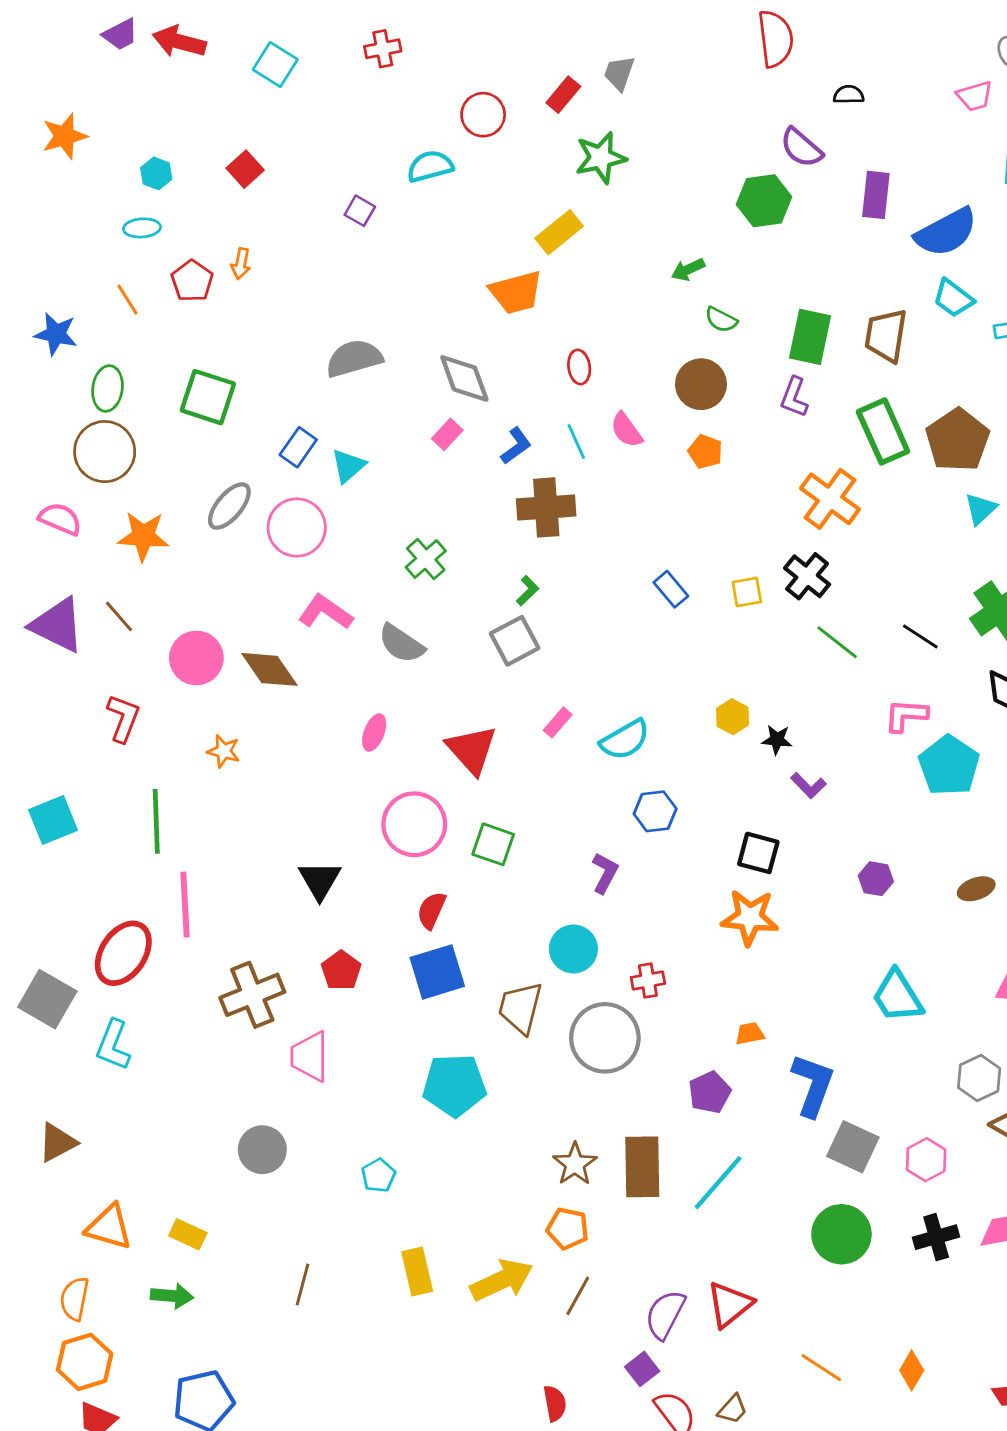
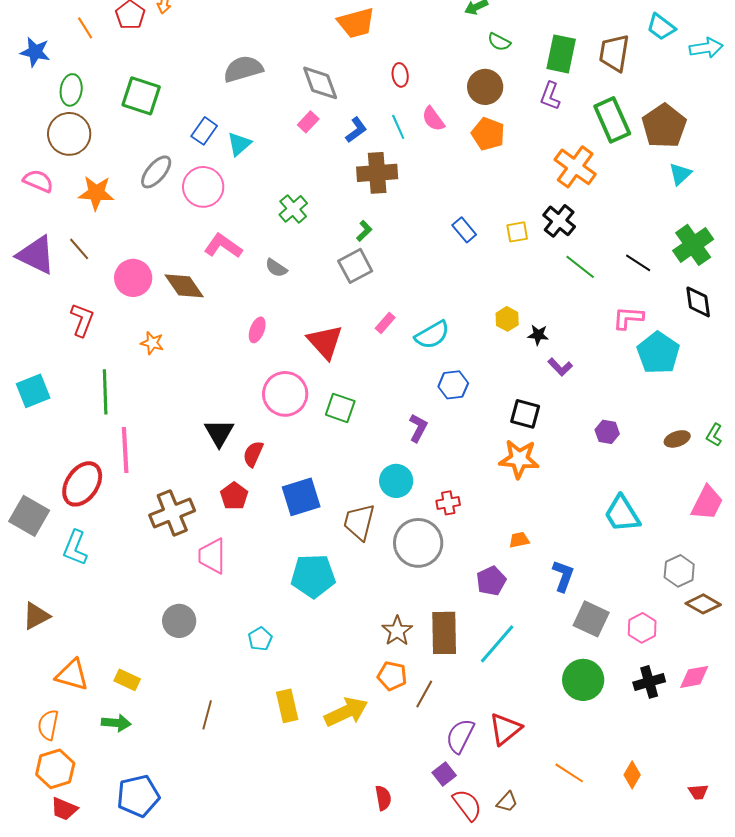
orange pentagon: (705, 452) -> (488, 134), size x1.4
gray semicircle: (401, 644) -> (276, 268), size x0.7
red semicircle: (431, 910) -> (253, 454), moved
blue L-shape: (813, 1085) -> (563, 576), size x0.7
brown line: (578, 1296) -> (424, 694), moved

